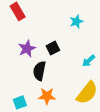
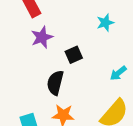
purple star: (27, 49) -> (42, 37), moved

